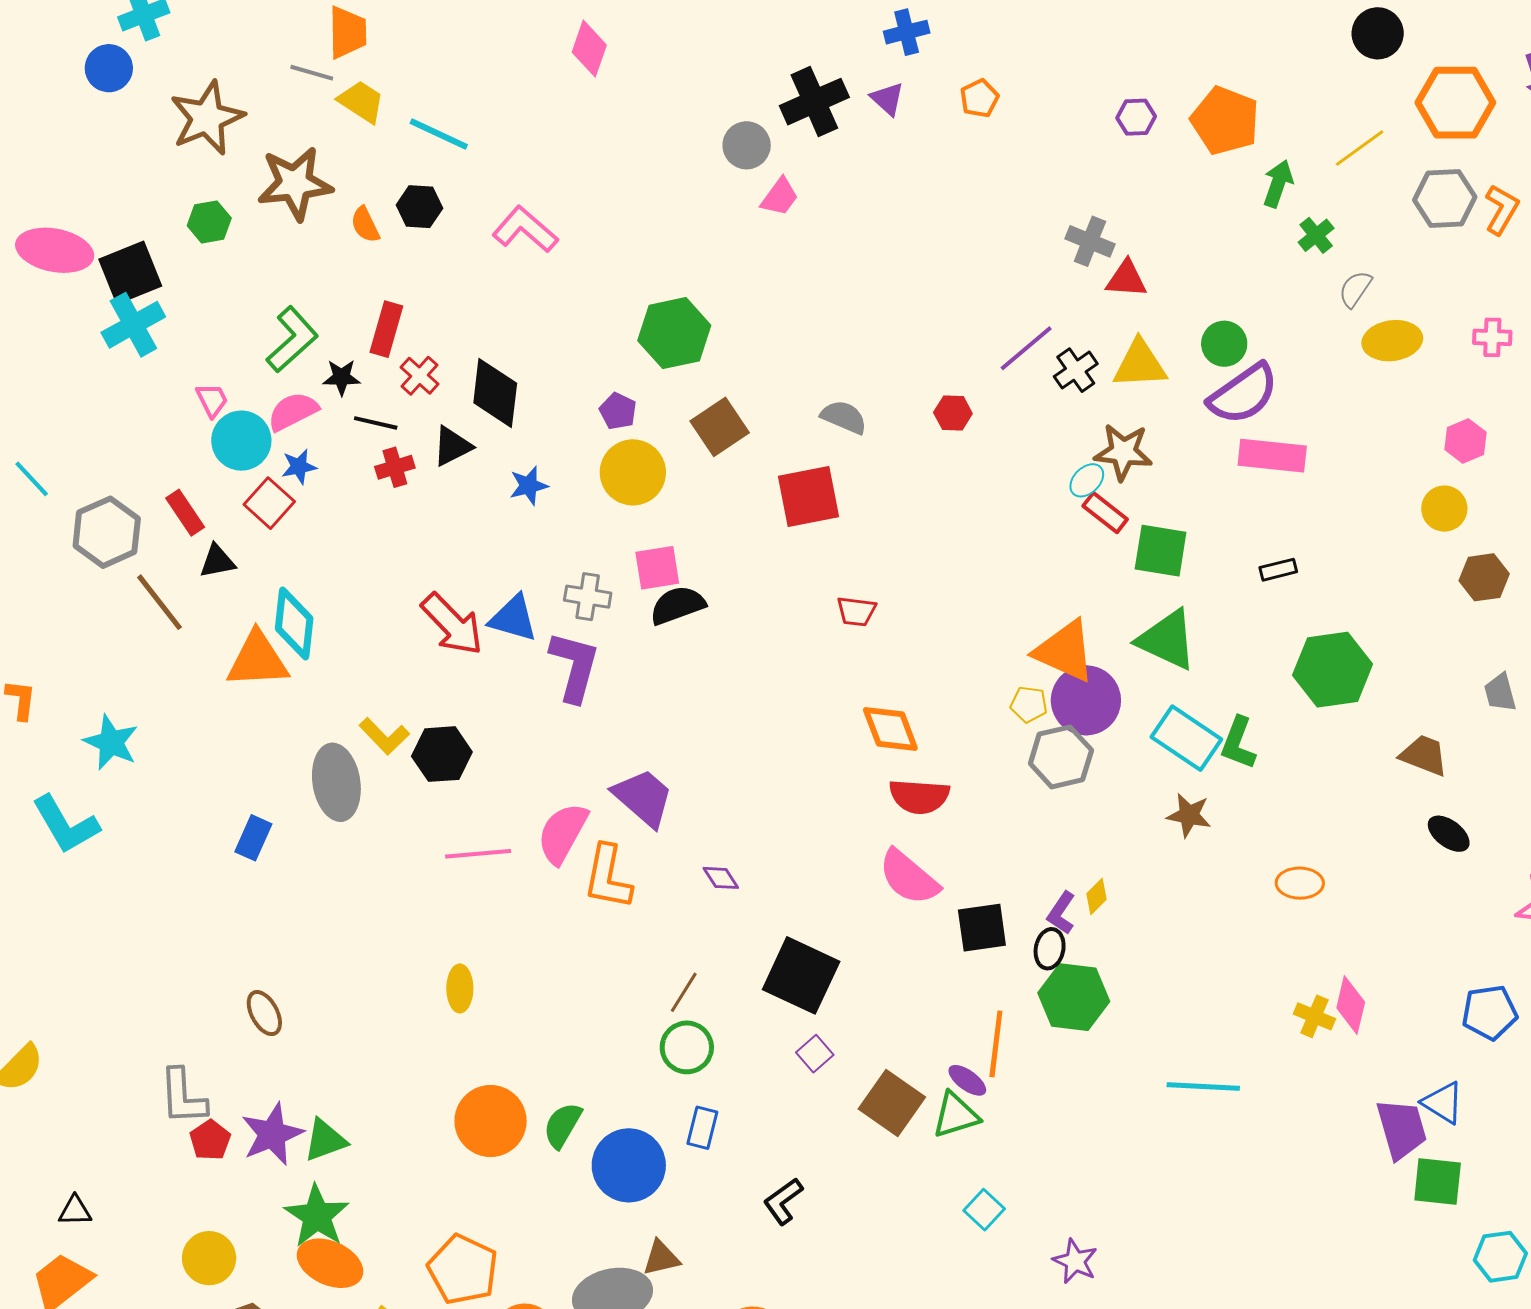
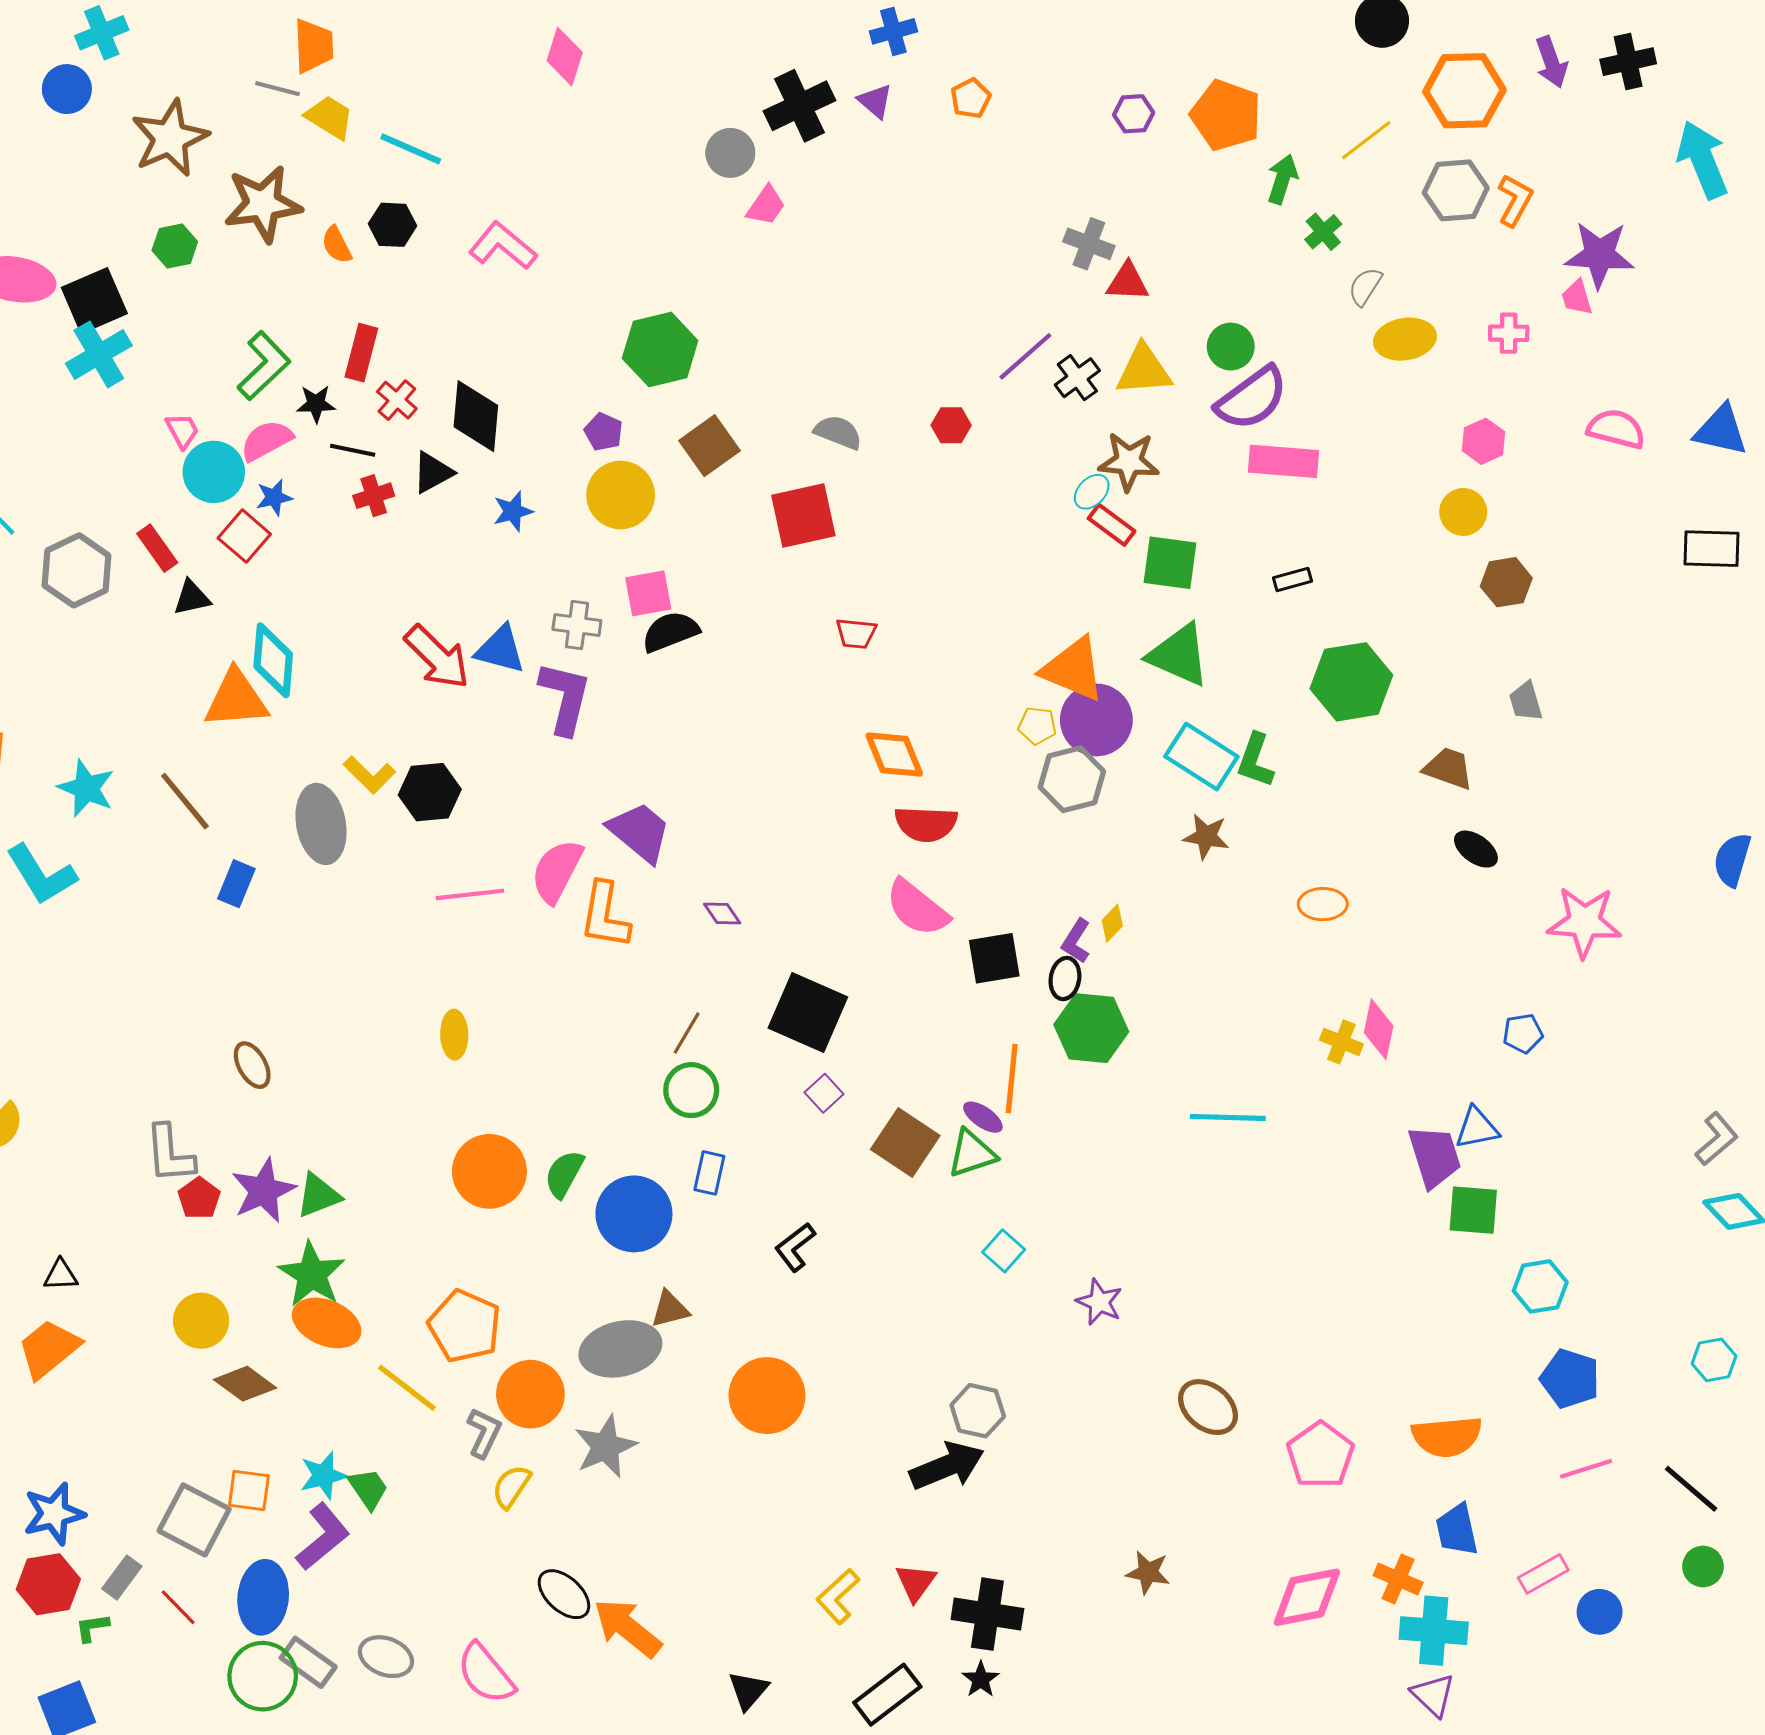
brown line: (160, 602) -> (185, 801), moved
blue pentagon: (1490, 1012) -> (1523, 1033), size x0.7
blue triangle: (1443, 1103) -> (1477, 1128), turned -42

